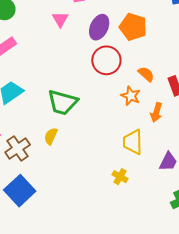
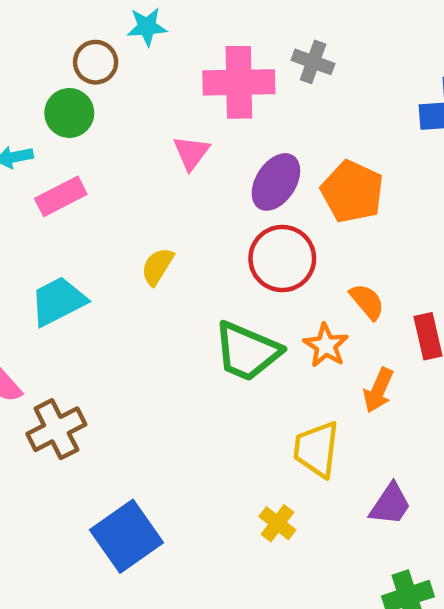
green trapezoid: (63, 102) -> (247, 351), moved
yellow semicircle: (51, 136) -> (157, 266), moved
blue square: (20, 191) -> (127, 536), moved

